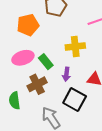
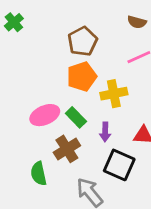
orange pentagon: (28, 25) -> (82, 77), moved

